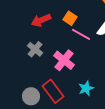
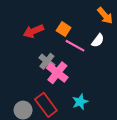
gray cross: (35, 49) -> (47, 61), moved

